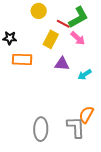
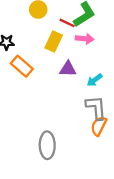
pink arrow: (78, 38) -> (85, 39), turned -35
orange rectangle: (22, 59) -> (22, 66), turned 42
gray L-shape: (76, 127) -> (96, 108), moved

